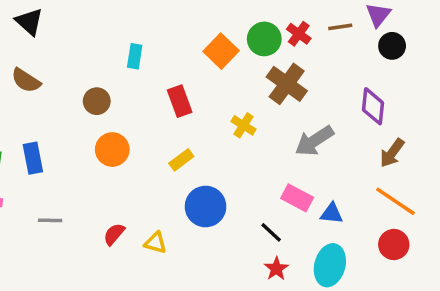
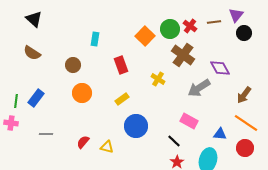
purple diamond: (373, 106) -> (220, 68), moved, turned -35
blue rectangle: (33, 158) -> (36, 98), turned 48
blue triangle: (332, 213) -> (220, 134), moved

